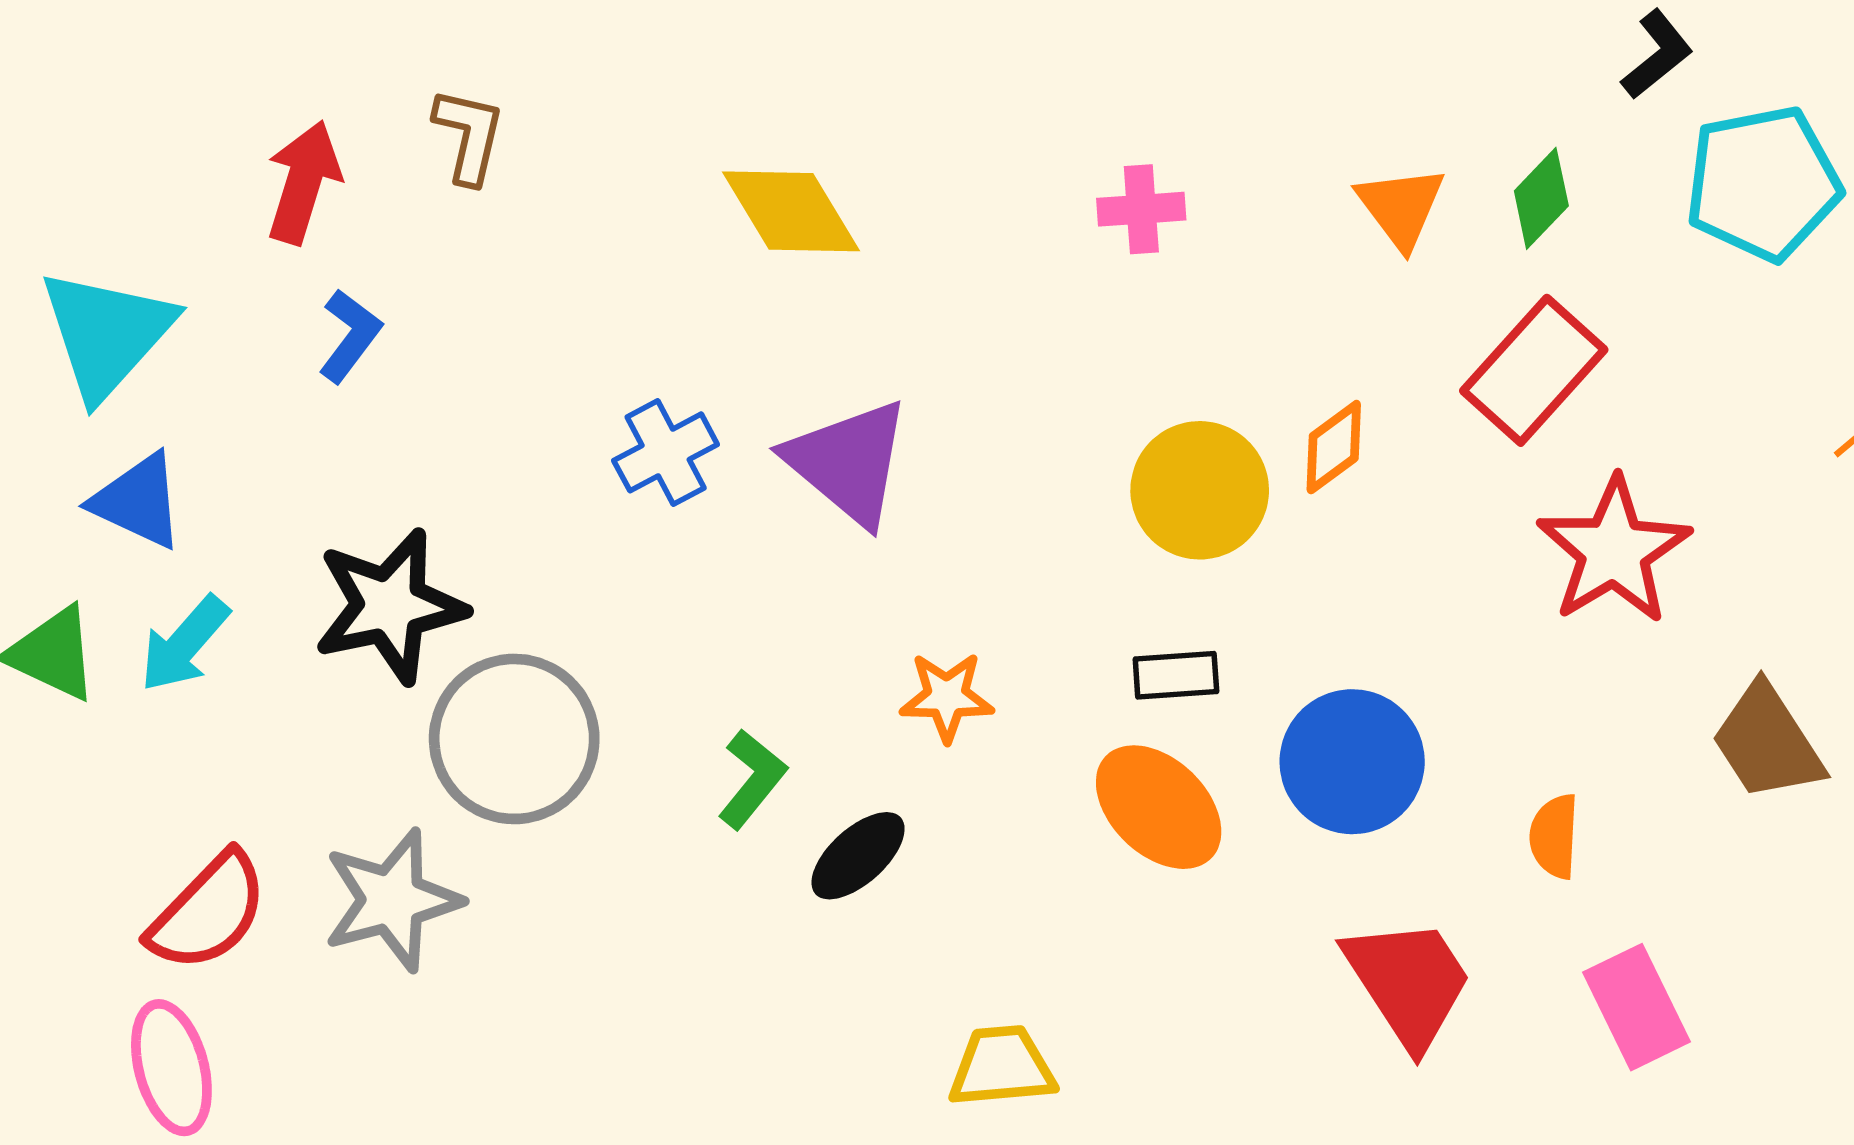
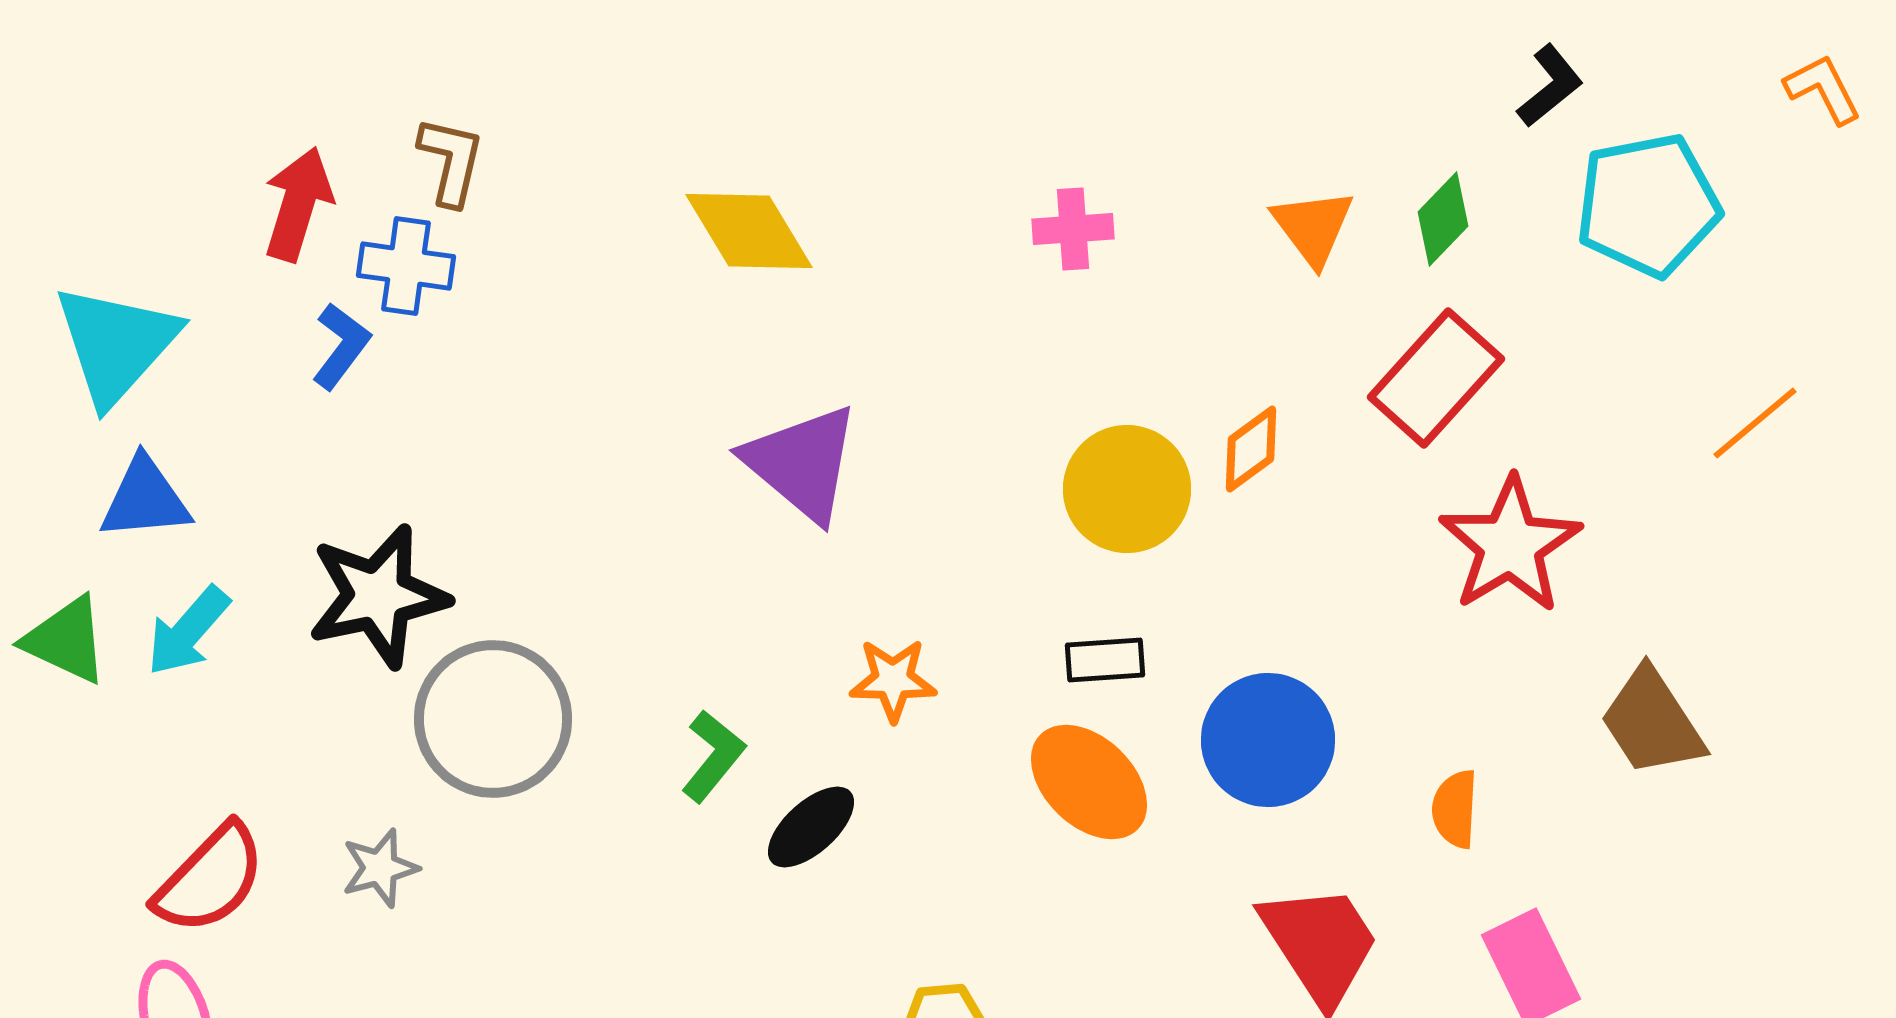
blue cross: (666, 452) -> (406, 266), moved, turned 36
blue triangle: (138, 501) -> (145, 499), turned -30
gray star: (392, 900) -> (380, 868), size x0.6

